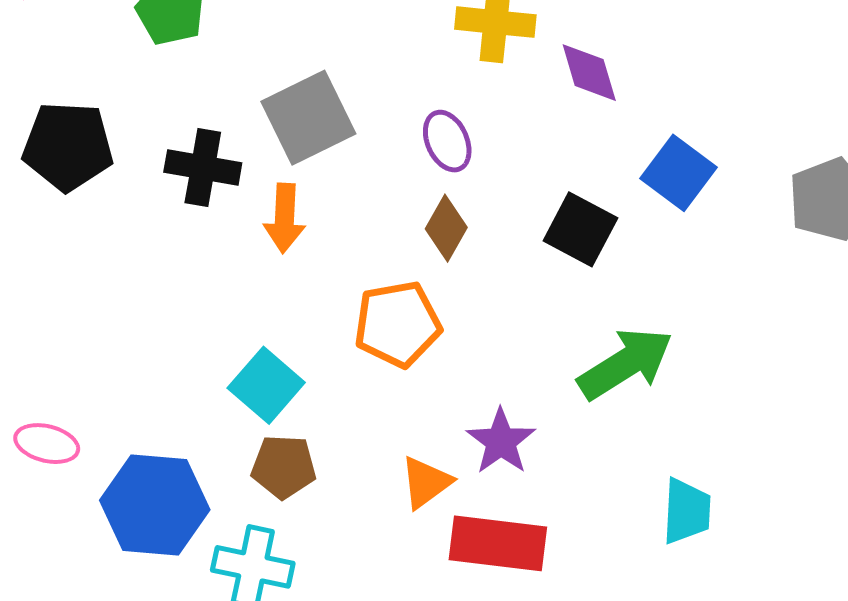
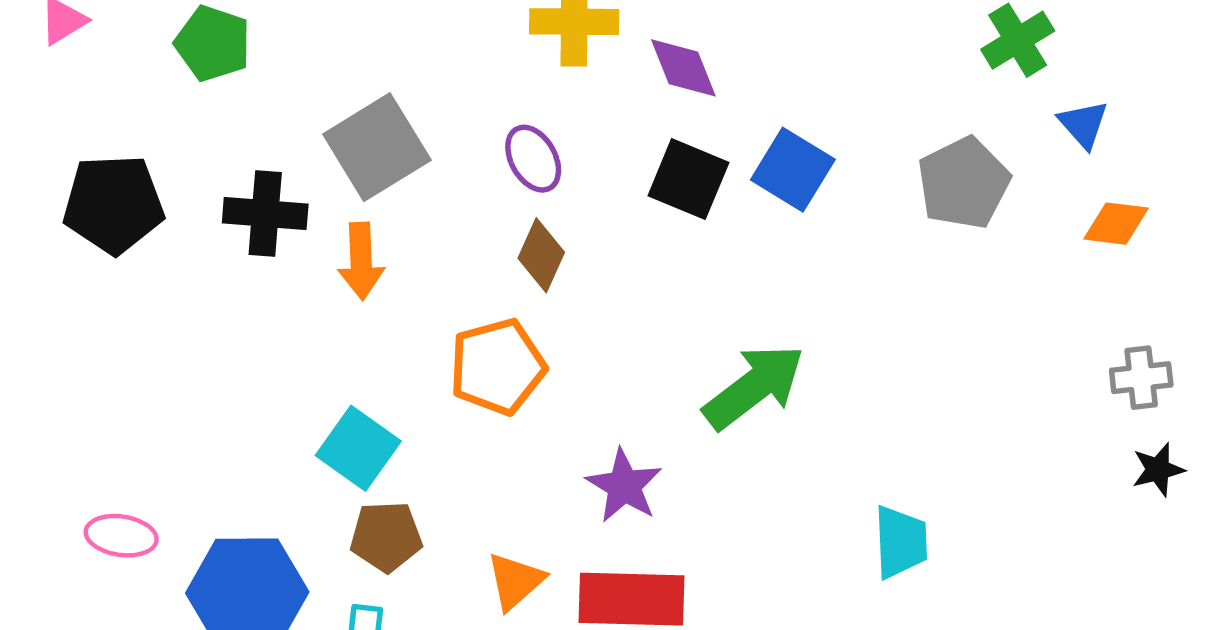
black square: (580, 229) -> (688, 179), moved
orange triangle: (426, 482) -> (515, 581), moved
cyan trapezoid: (687, 511) -> (901, 542), moved

